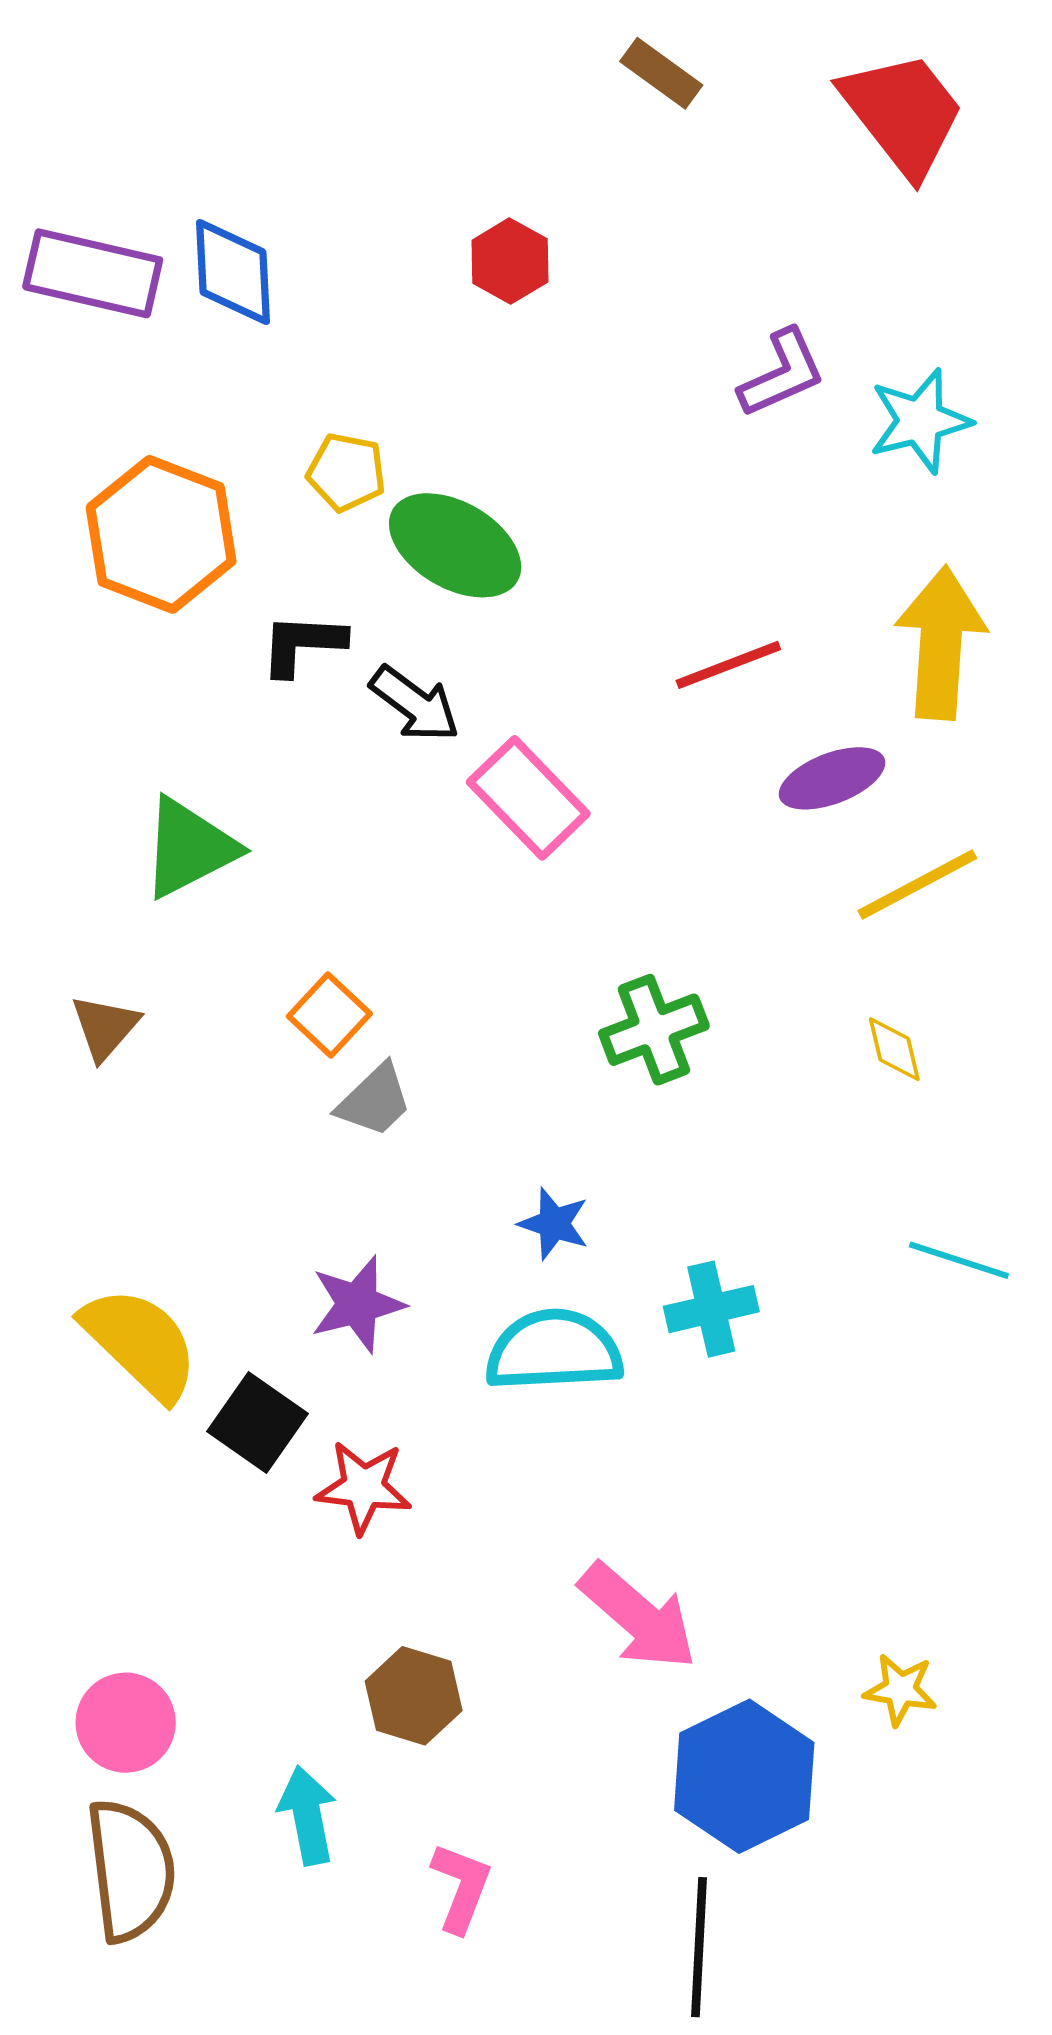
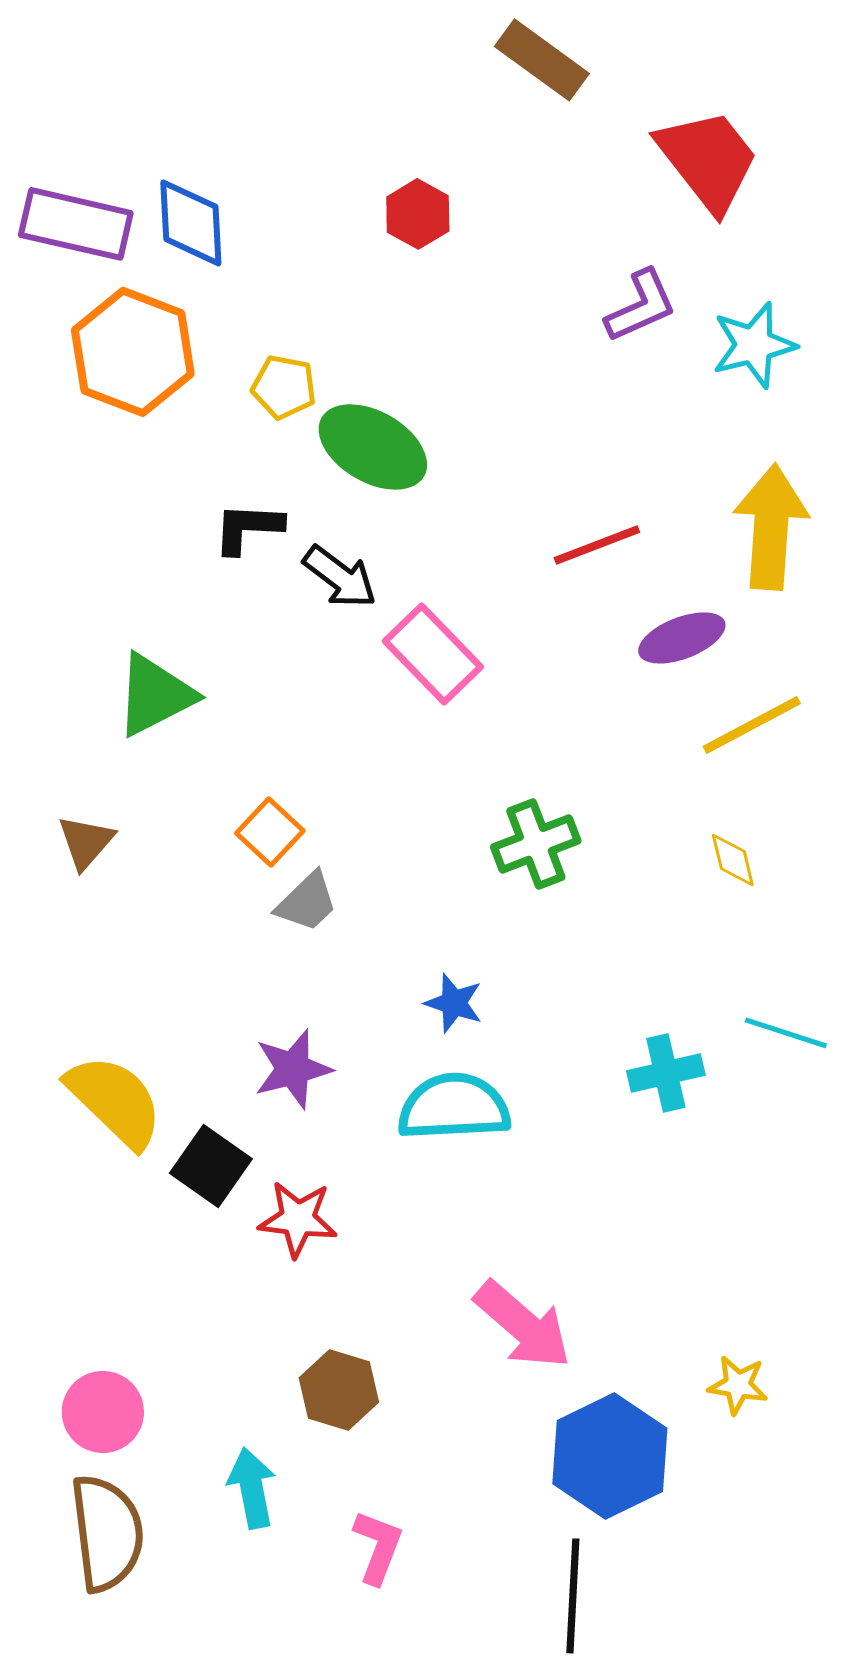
brown rectangle: (661, 73) -> (542, 60), size x1.4
red trapezoid: (903, 113) -> (708, 160), moved
orange hexagon: (161, 534) -> (133, 352), moved
cyan cross: (711, 1309) -> (666, 1073), moved

